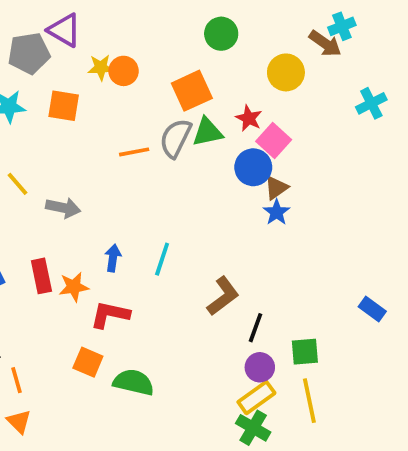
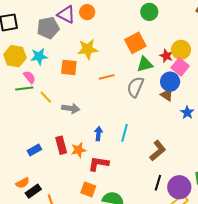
yellow star: (101, 67) -> (88, 49), moved, size x1.5
orange circle: (124, 71) -> (87, 12), moved
yellow circle: (286, 72) -> (181, 50), moved
orange square: (64, 106) -> (69, 67), moved
gray semicircle: (175, 138) -> (135, 87), moved
brown triangle: (276, 188) -> (167, 95), moved, turned -48
blue star: (277, 212) -> (187, 113), moved
black line: (255, 328) -> (158, 183), moved
purple circle: (260, 367) -> (179, 187), size x1.5

